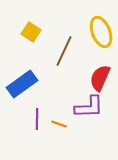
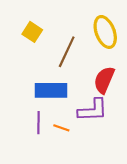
blue rectangle: (22, 84) -> (51, 90), moved, turned 36

